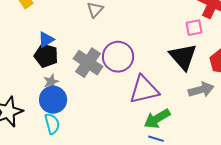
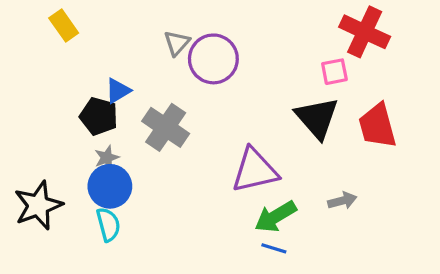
blue triangle: (46, 40) -> (118, 91), moved
purple circle: (118, 57) -> (213, 59), moved
gray arrow: (201, 90) -> (342, 201), moved, size x0.7

